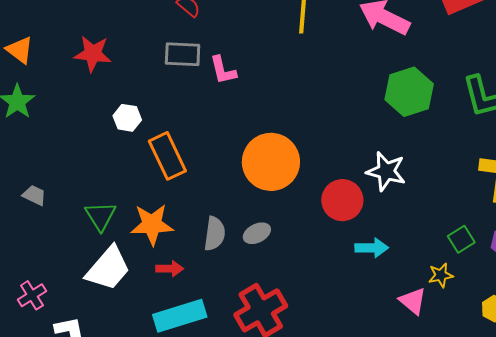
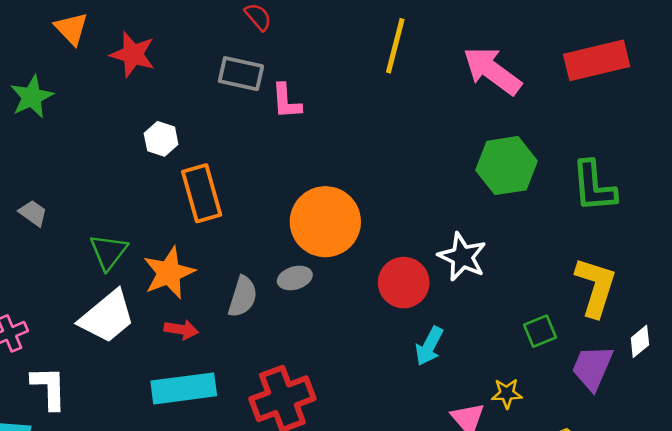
orange triangle: (20, 50) -> (71, 29), moved
orange star: (152, 225) -> (169, 273), turned -30
gray ellipse: (257, 233) -> (295, 278), moved
green square: (461, 239) -> (540, 331), moved
cyan arrow: (372, 248) -> (429, 346), turned 108

